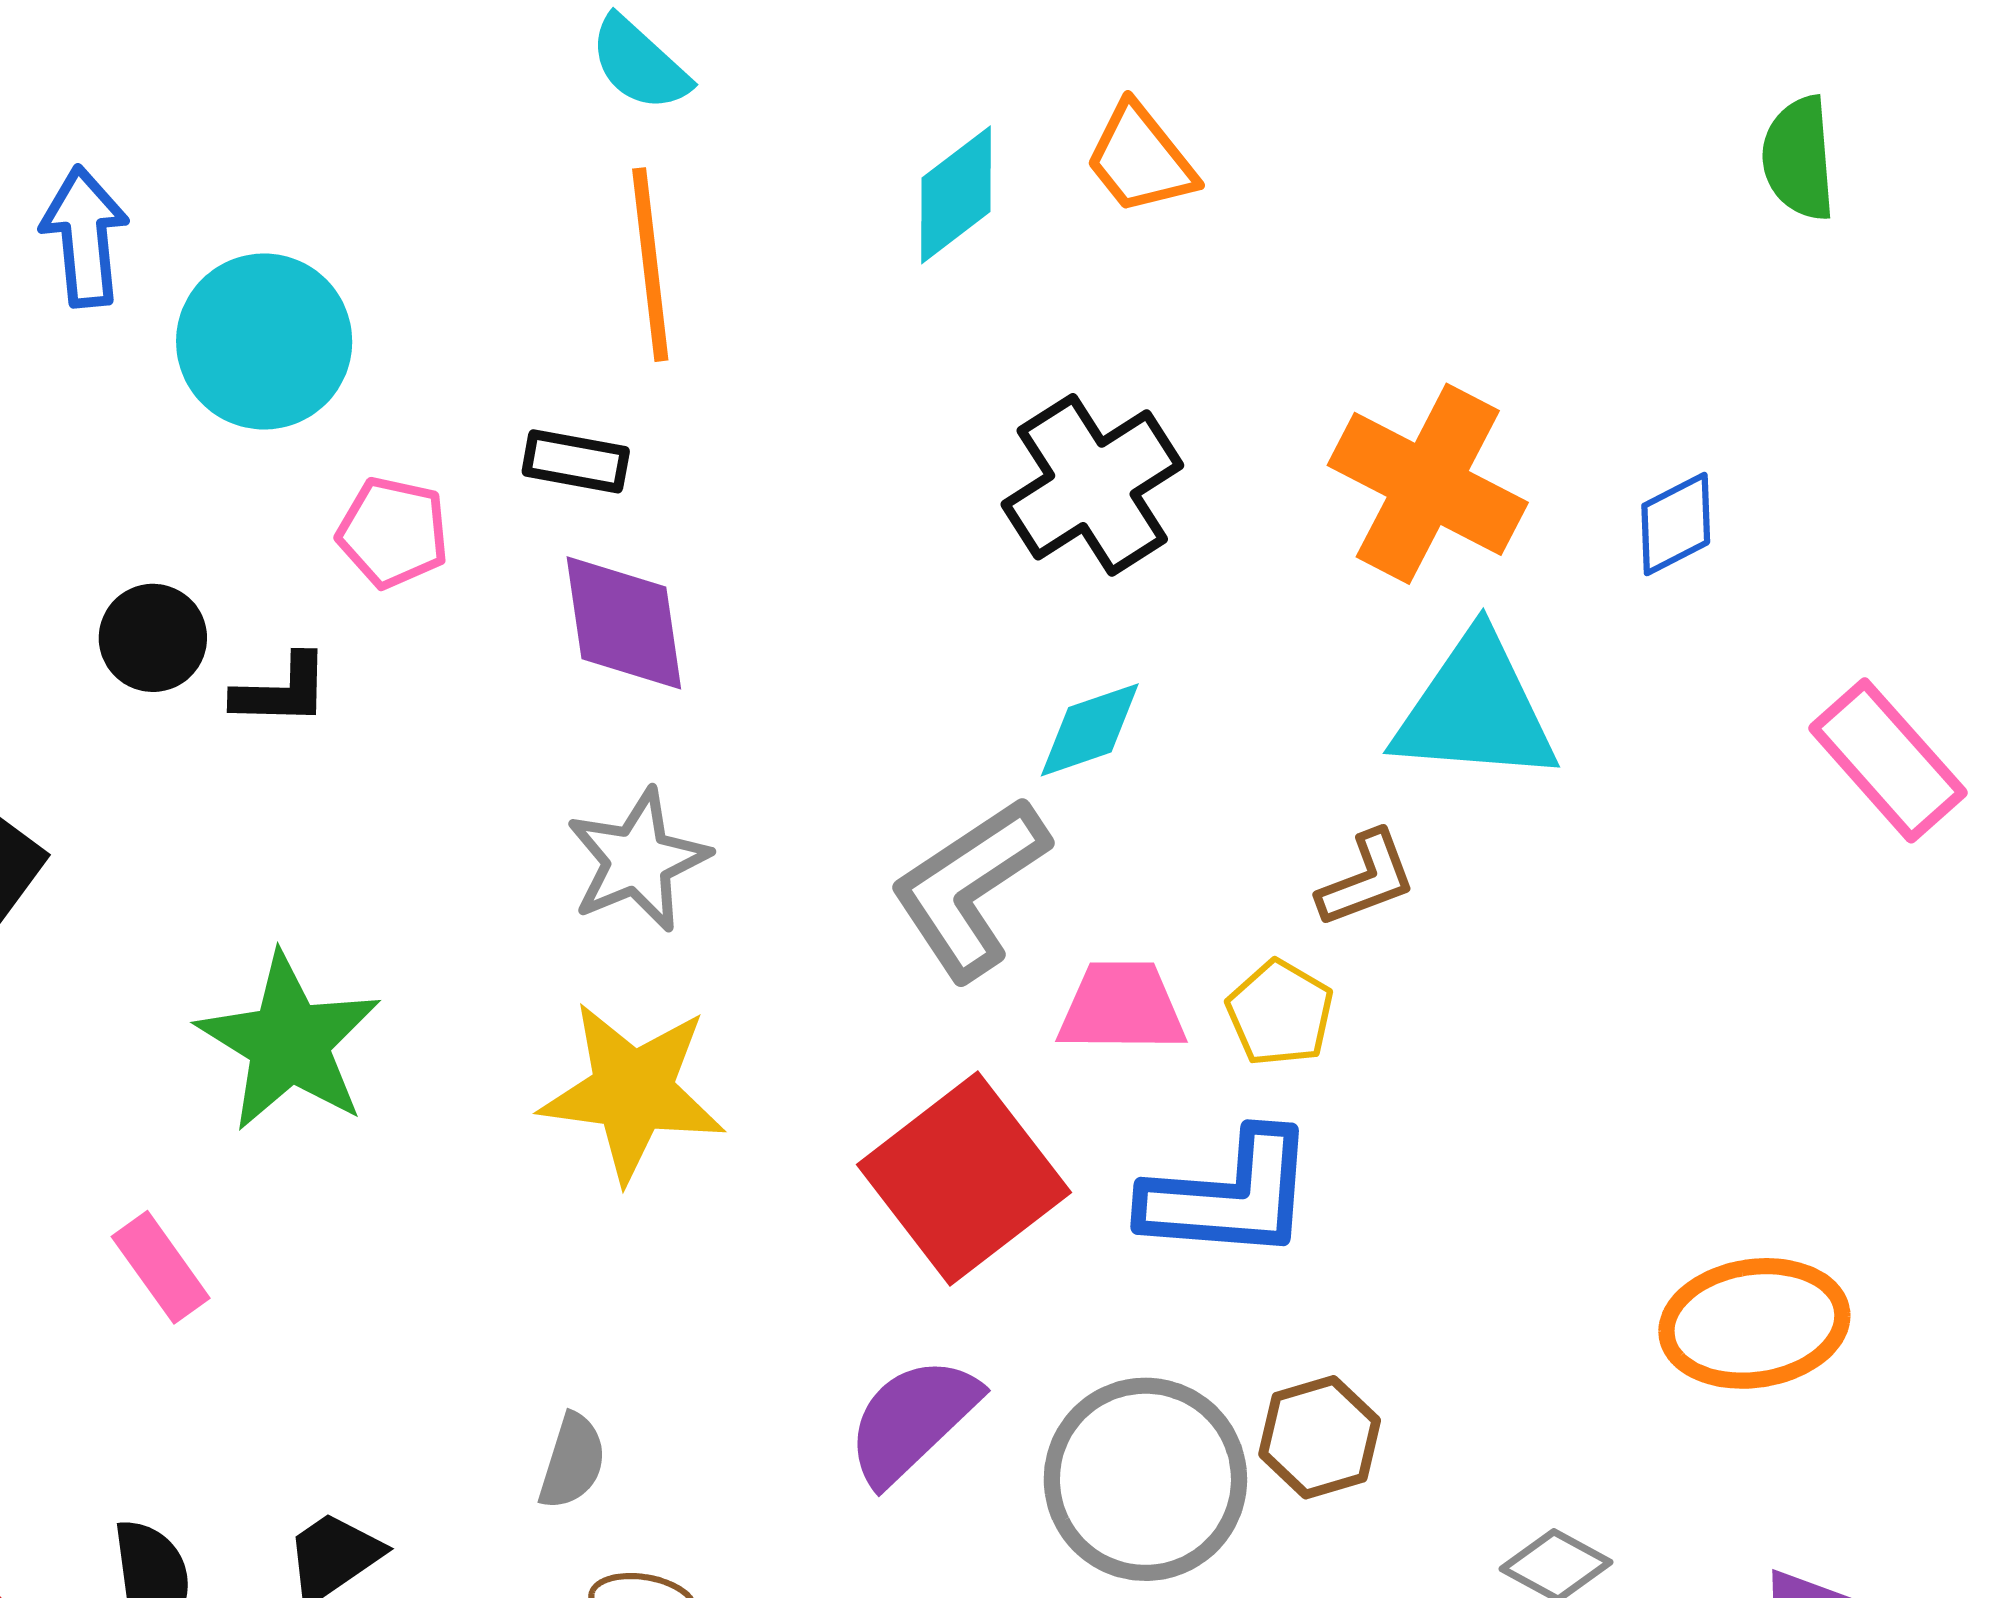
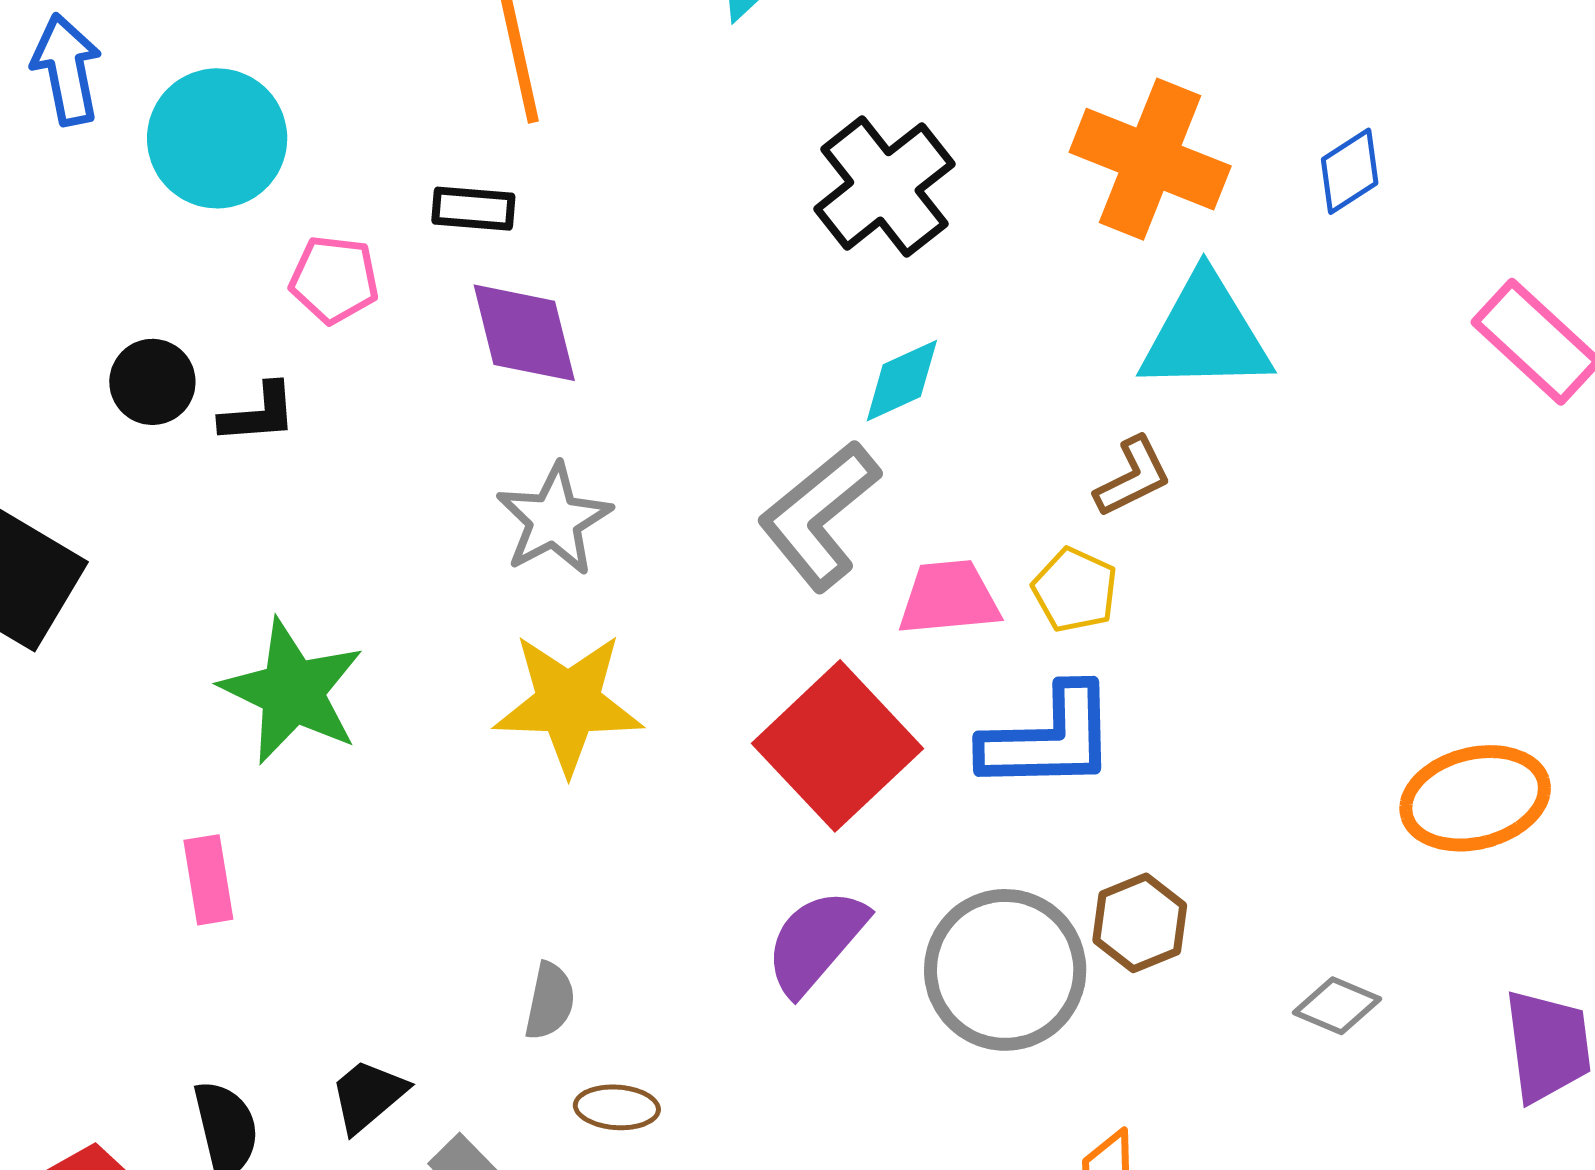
pink rectangle: (161, 1267) -> (208, 880), turned 32

